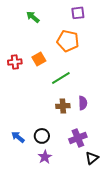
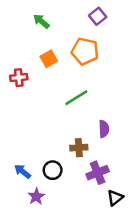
purple square: (78, 13) -> (98, 16), turned -32
orange square: (39, 59) -> (49, 59), moved
brown cross: (63, 106) -> (79, 148), moved
purple star: (45, 157) -> (36, 196), moved

